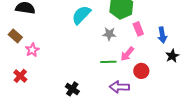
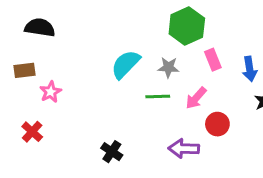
cyan semicircle: (81, 15) -> (126, 64), moved
brown rectangle: (15, 36) -> (25, 70), turned -48
green line: (108, 62) -> (158, 96), moved

